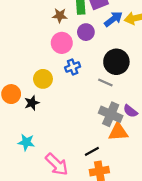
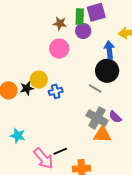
blue arrow: (113, 19) -> (109, 50), moved, turned -66
purple circle: (86, 32) -> (83, 31), moved
blue cross: (73, 67) -> (56, 91), moved
black star: (32, 103) -> (27, 88), moved
black line: (92, 151) -> (60, 151), moved

